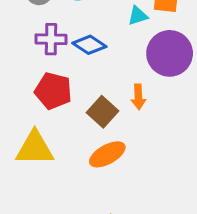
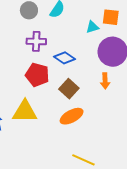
blue diamond: (89, 45) -> (65, 58), moved
orange arrow: (138, 97) -> (105, 81), moved

